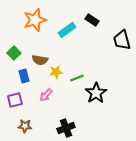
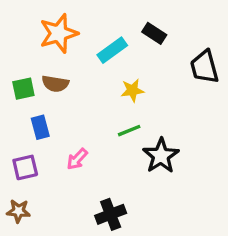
green square: (14, 53) -> (23, 89), turned 32
brown semicircle: (40, 60) -> (55, 84), moved
yellow star: (56, 72) -> (132, 90), moved
brown star: (25, 126) -> (18, 211), moved

